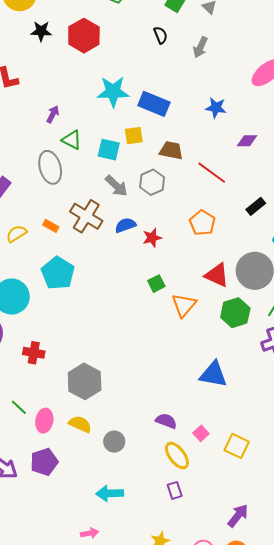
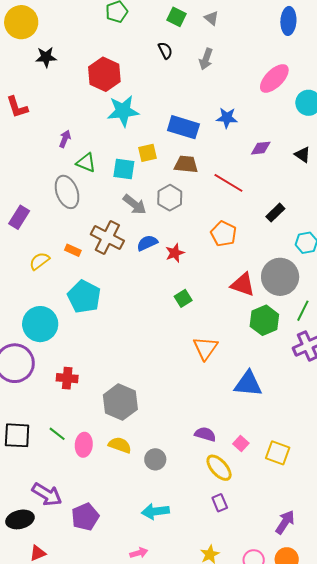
red hexagon: (84, 36) -> (104, 74), moved
blue rectangle: (154, 104) -> (183, 127), moved
orange triangle: (184, 305) -> (205, 348), moved
purple pentagon: (44, 462) -> (85, 517), moved

